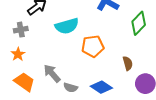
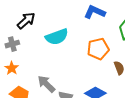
orange pentagon: (93, 46) -> (98, 49), moved

